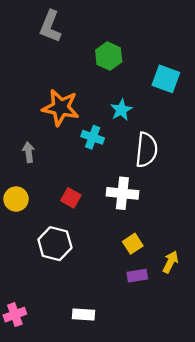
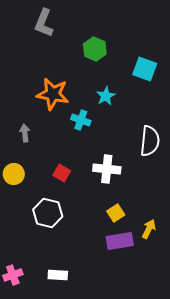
white semicircle: (146, 150) -> (150, 141), moved
purple rectangle: (137, 276) -> (120, 241), size x1.5
white rectangle: (84, 315) -> (58, 275), moved

